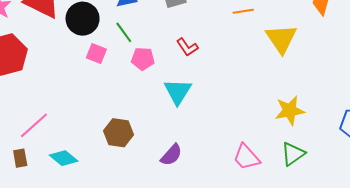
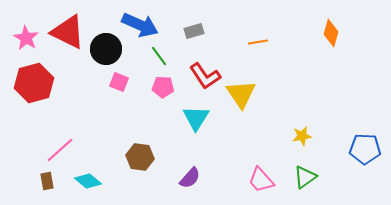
green line: (124, 32) -> (159, 56), moved
yellow triangle: (281, 39) -> (241, 94), moved
red L-shape: (187, 47) -> (205, 76), size x1.5
yellow star: (290, 111) -> (302, 136), size x0.7

